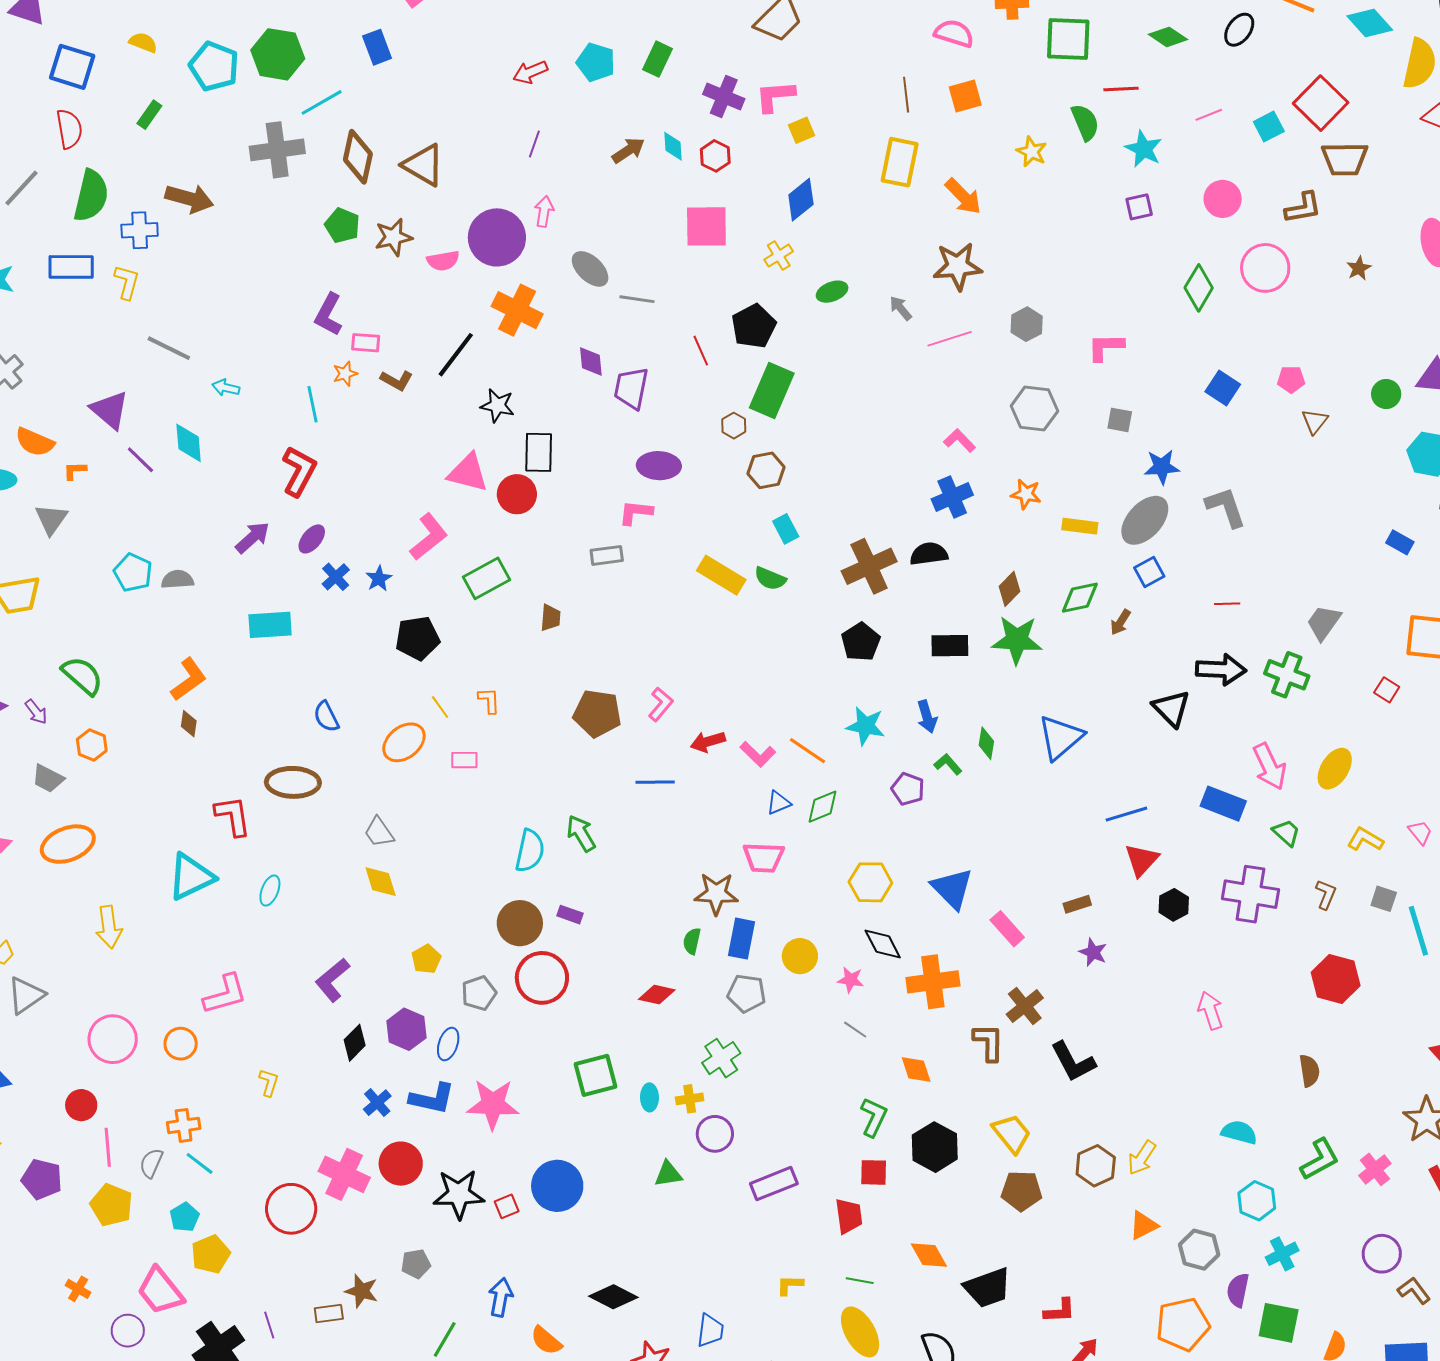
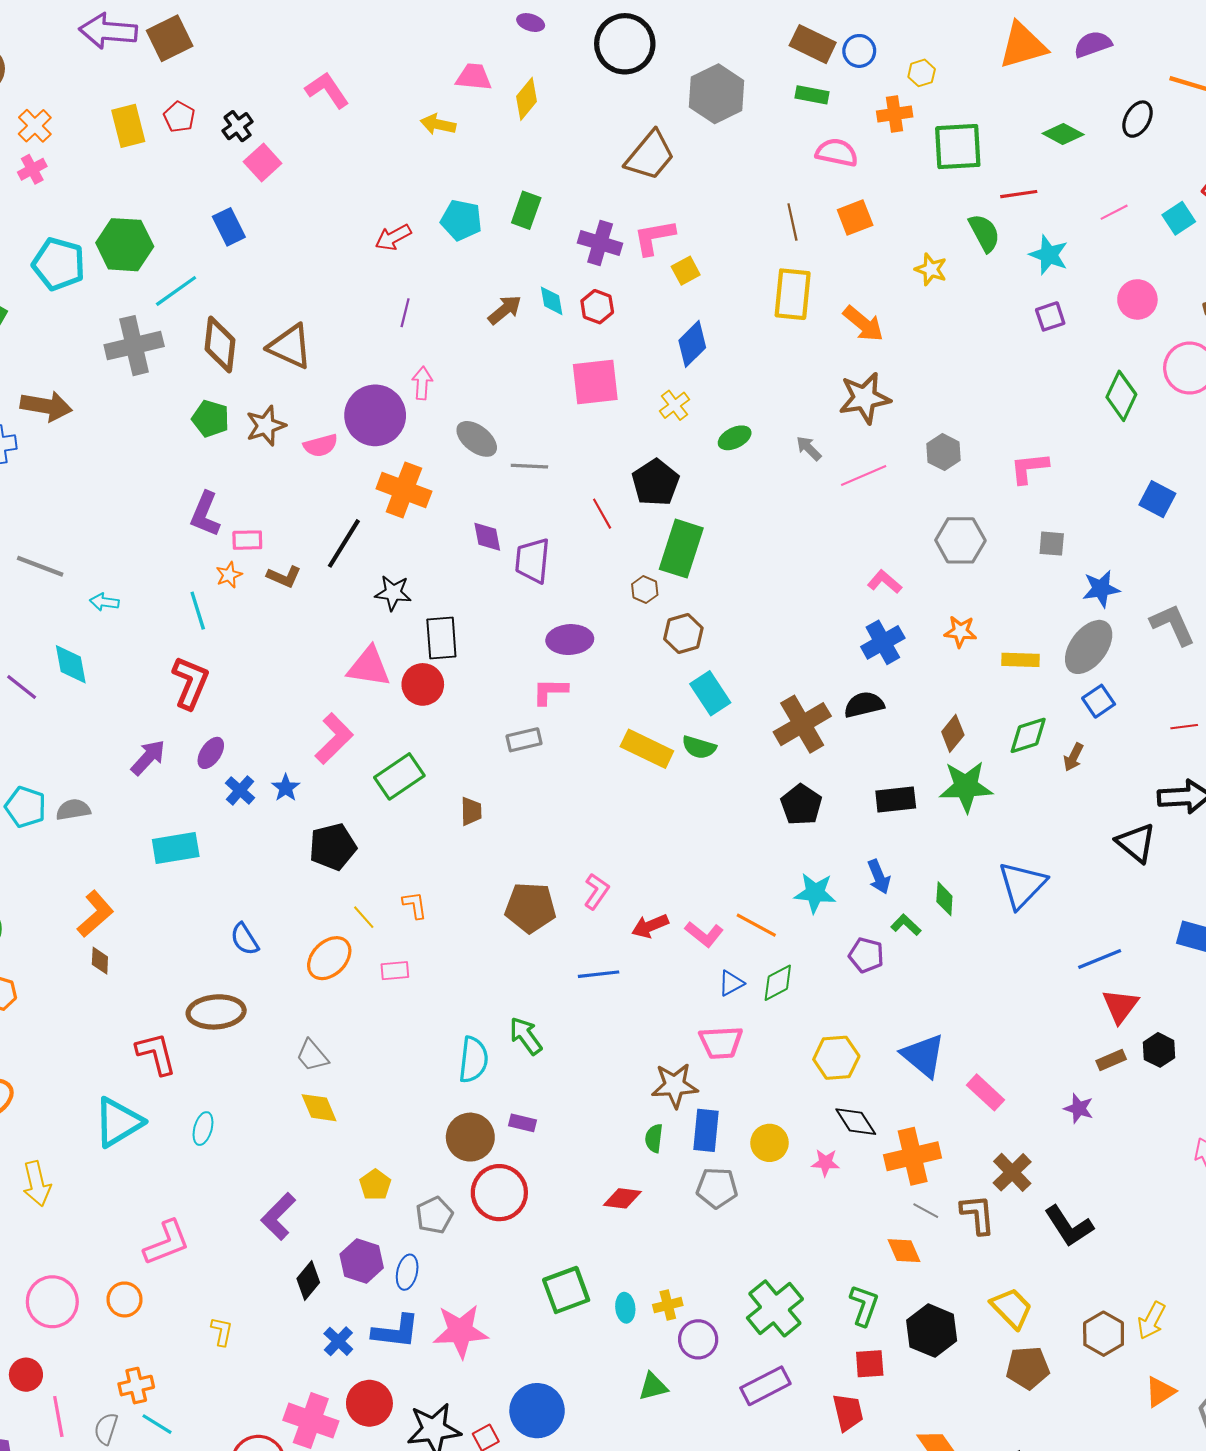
cyan rectangle: (786, 529) -> (710, 693), size x1.4
brown rectangle: (1077, 904) -> (1111, 1060), moved
gray line: (855, 1030) -> (926, 1211), moved
green cross: (721, 1058) -> (775, 1308), moved, size x1.4

